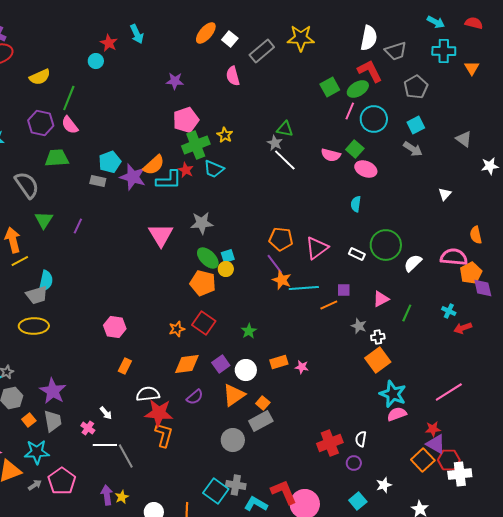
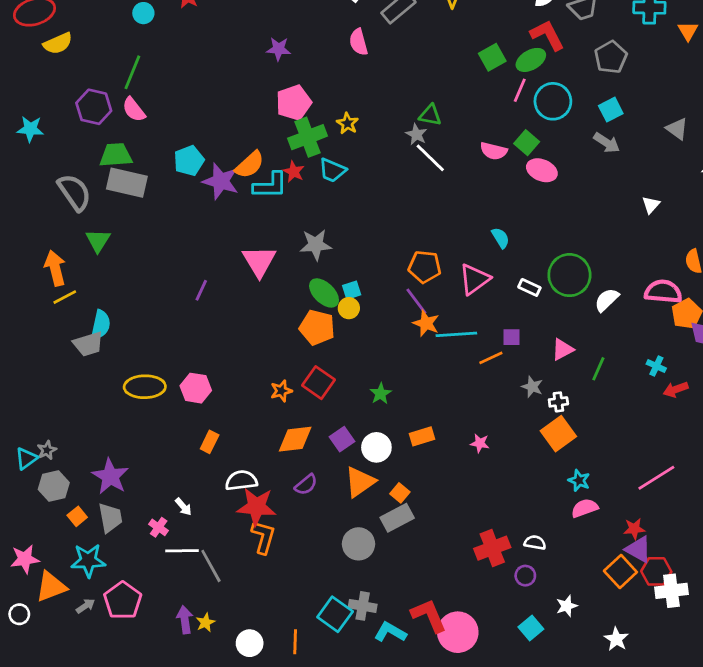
cyan circle: (96, 61) -> (143, 13), moved
yellow semicircle: (40, 77) -> (58, 43), moved
gray rectangle: (98, 181) -> (127, 183), moved, size x1.8
cyan semicircle: (356, 204) -> (501, 238), moved, turned 140
purple line: (78, 226) -> (201, 290), moved
yellow ellipse: (34, 326) -> (145, 387), moved
pink star: (302, 367) -> (480, 443), moved
cyan star: (393, 394) -> (579, 480), size x0.6
white semicircle: (361, 439) -> (535, 543), turned 91

